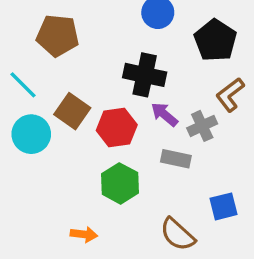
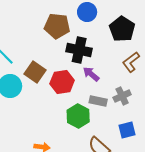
brown pentagon: (58, 36) -> (57, 26), moved
gray cross: (202, 126) -> (122, 96), moved
green hexagon: (120, 183) -> (78, 116), moved

